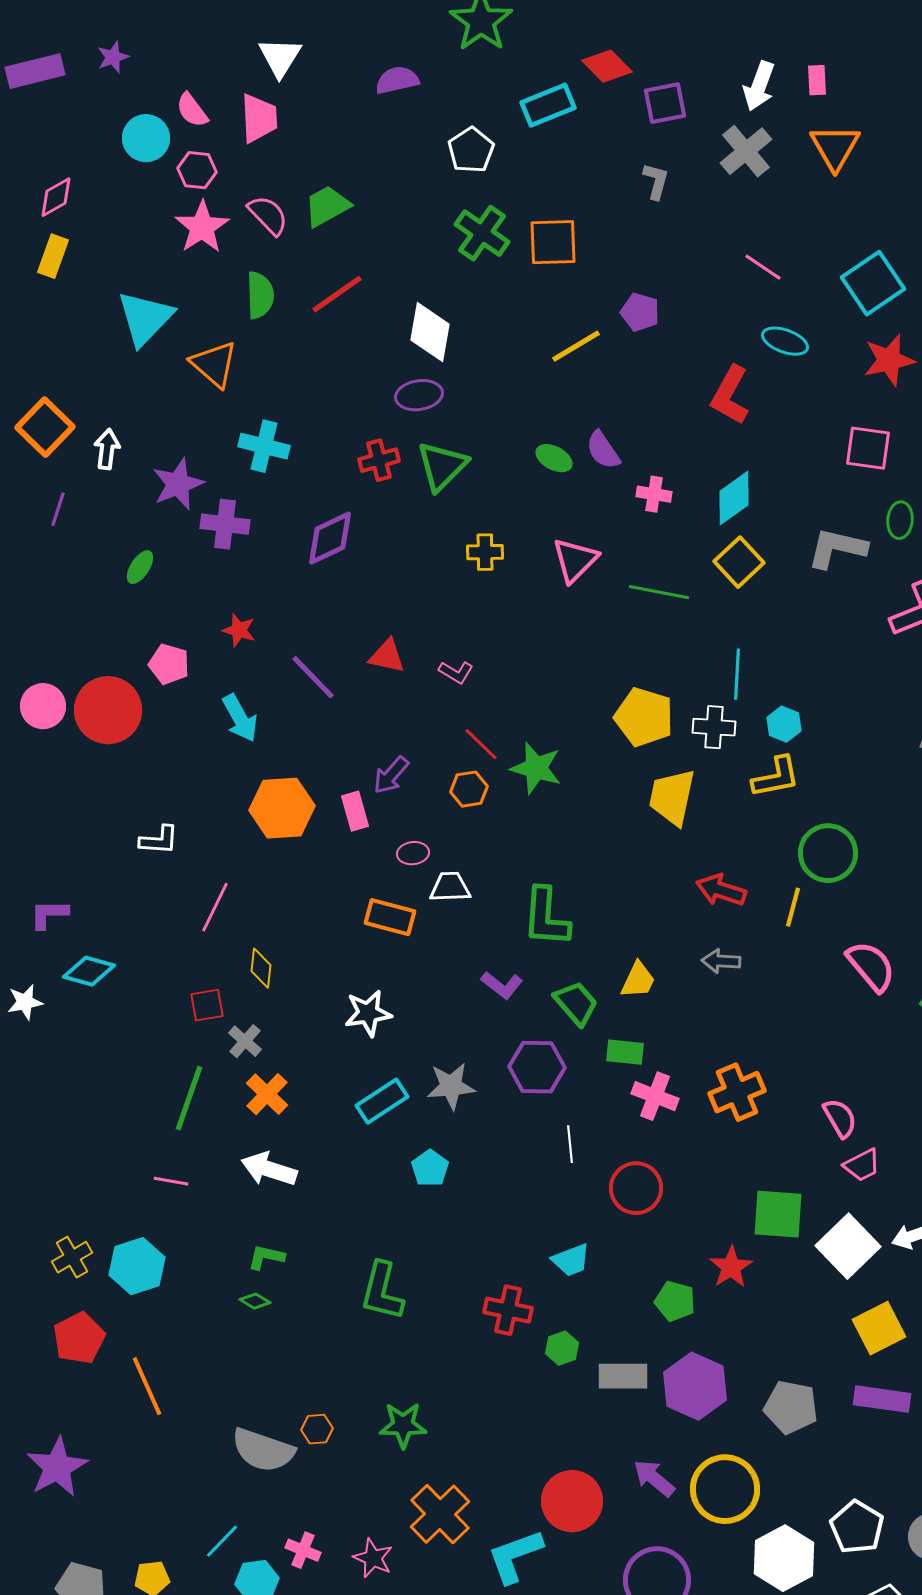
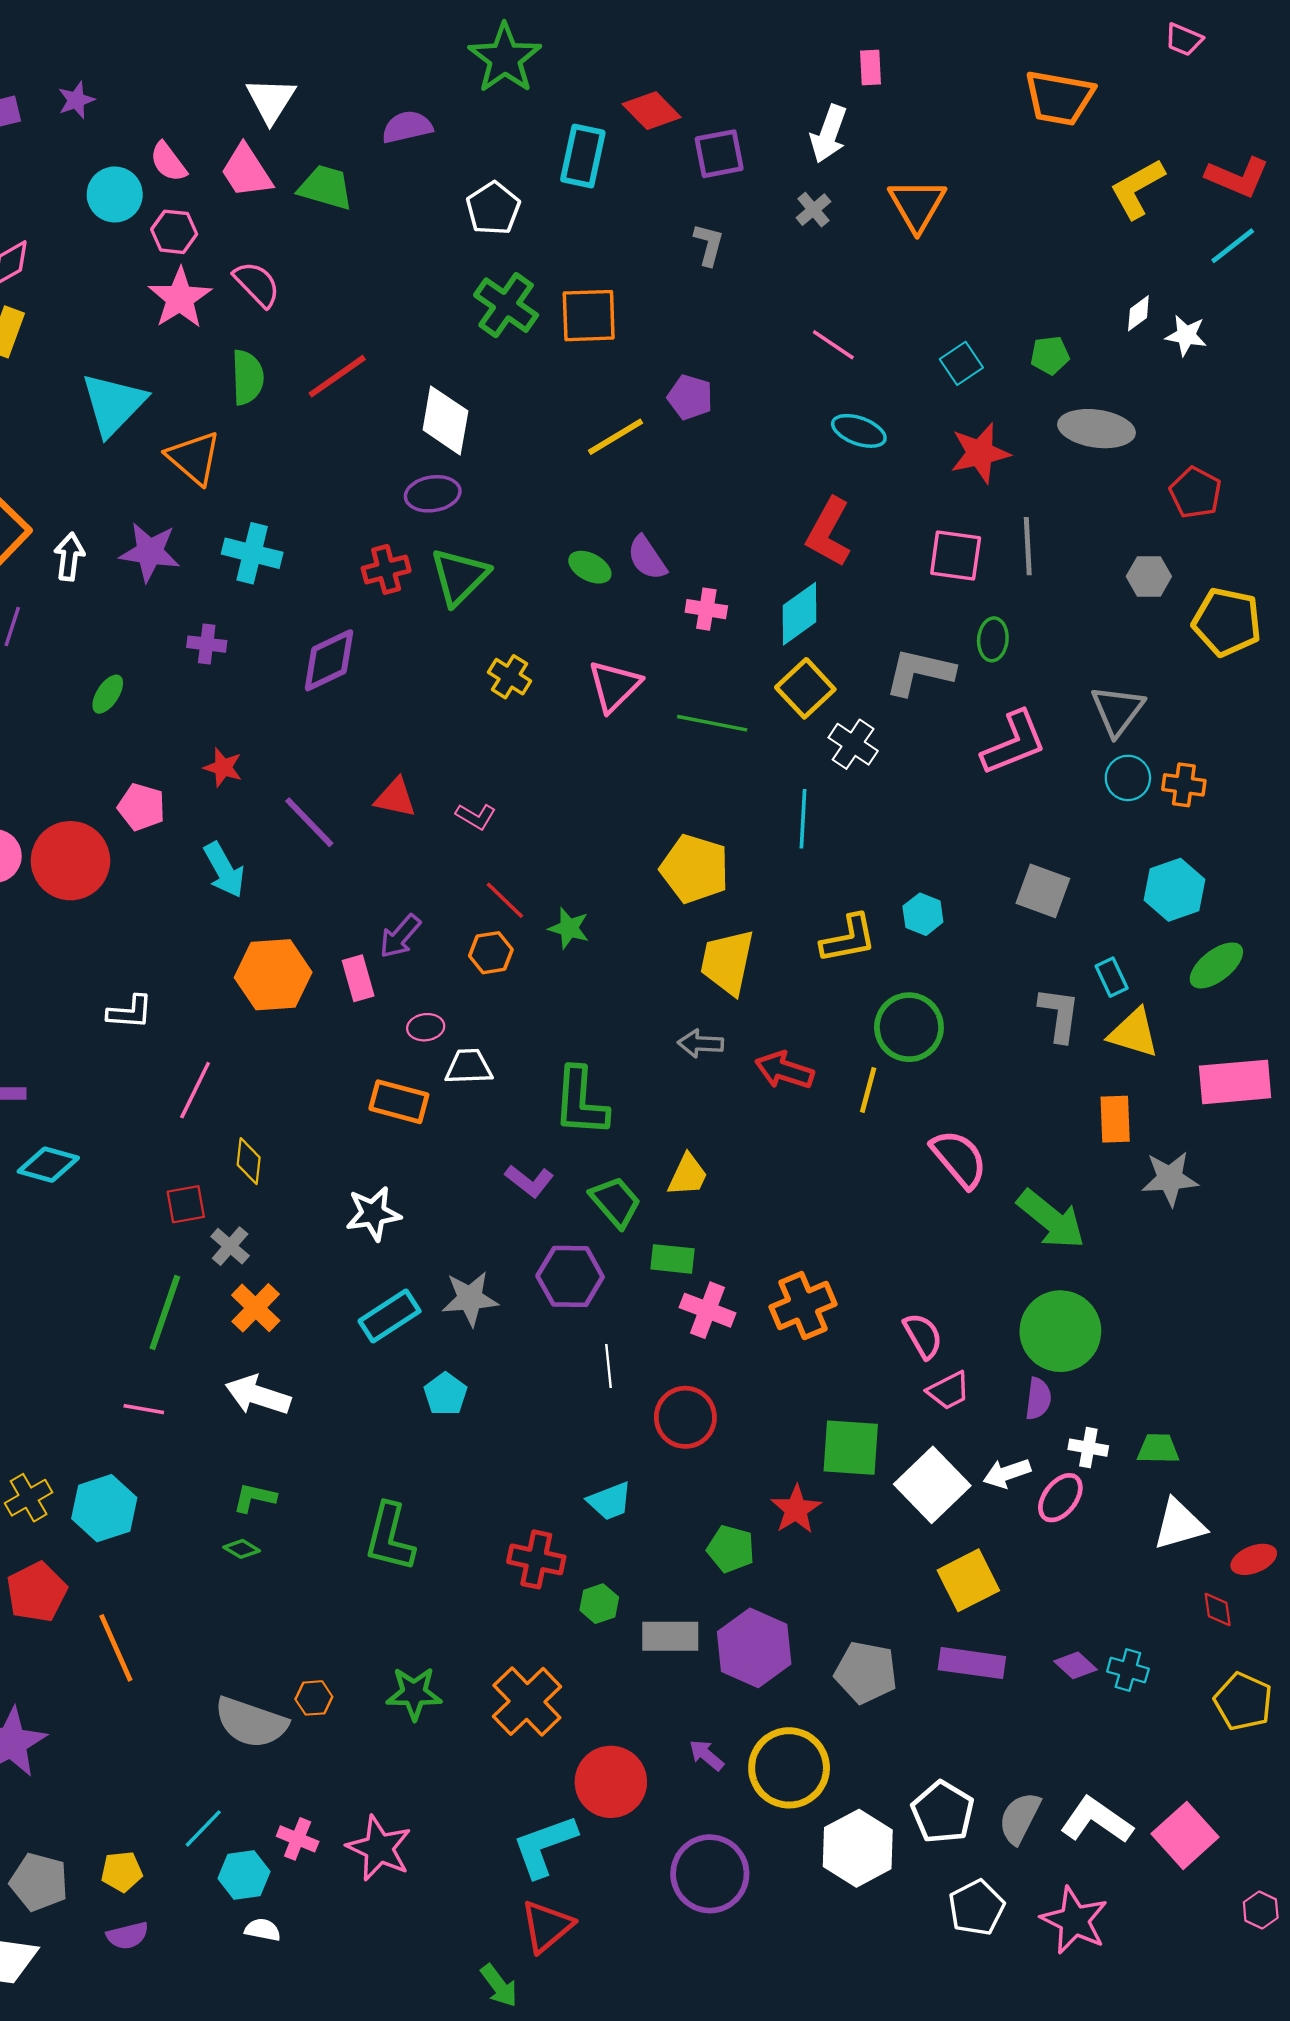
pink rectangle: (817, 80) -> (871, 68), moved
cyan rectangle: (548, 105) -> (583, 156), turned -56
pink trapezoid: (259, 118) -> (246, 171), turned 150
gray cross: (746, 151) -> (813, 210), size x0.6
green trapezoid: (327, 206) -> (326, 188), moved, turned 45
cyan square: (873, 283) -> (961, 363), size x0.6
red L-shape: (730, 395) -> (829, 532), moved
purple star: (178, 484) -> (150, 552), moved, turned 30
purple cross: (225, 524) -> (207, 644), size x0.7
yellow cross: (485, 552) -> (510, 677), turned 33
cyan hexagon: (784, 724) -> (923, 914), moved
white cross: (714, 727) -> (853, 744), moved, turned 30
green star: (536, 768) -> (569, 928), size x0.7
gray arrow: (721, 961) -> (701, 1043), moved
purple arrow: (654, 1478) -> (706, 1755), size x0.7
orange cross: (440, 1514) -> (527, 1701), moved
pink star: (373, 1558) -> (379, 1848), size x1.4

